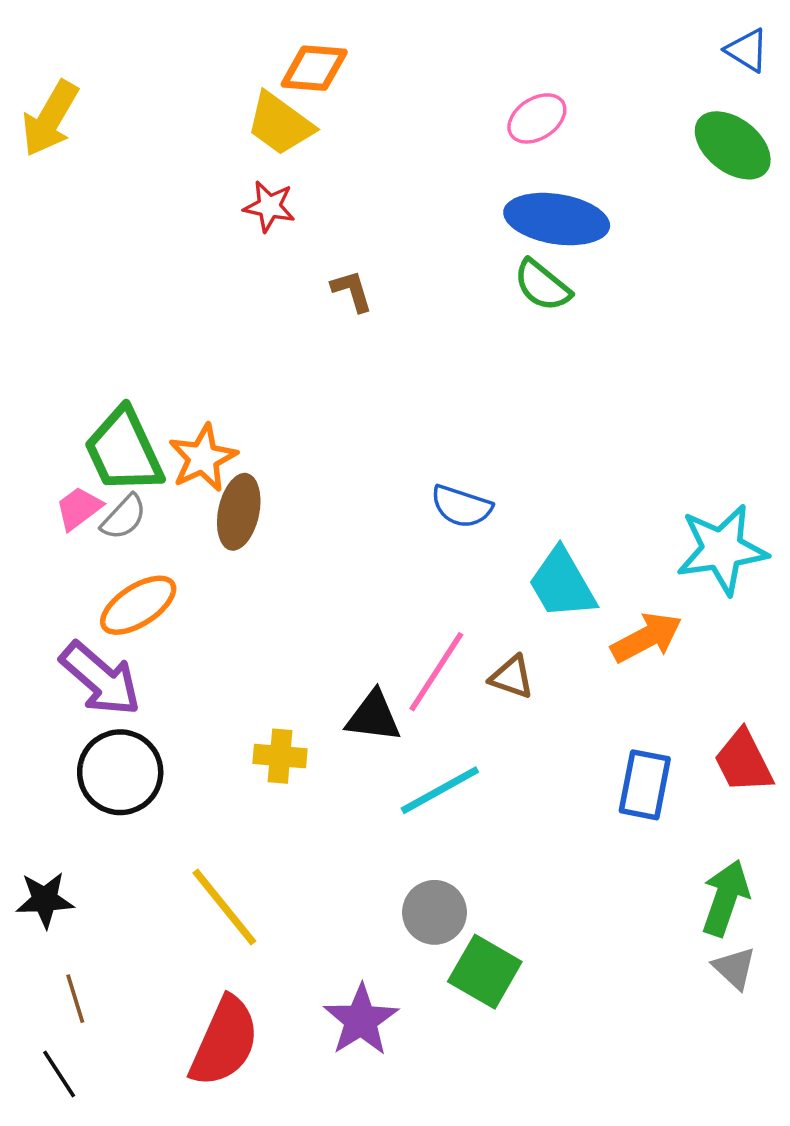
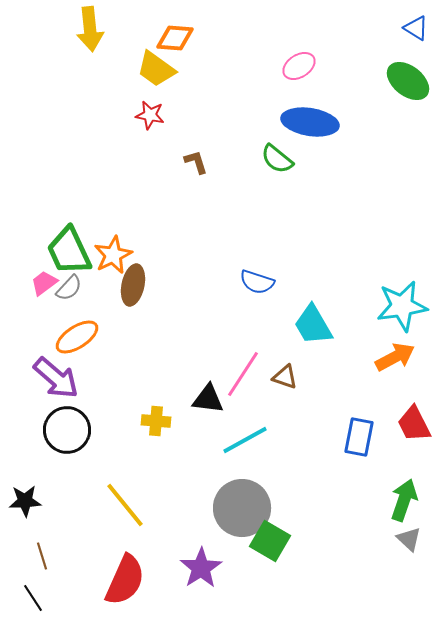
yellow arrow: (50, 118) -> (90, 29), moved, turned -36
green semicircle: (542, 285) -> (277, 159), moved
orange arrow: (646, 638) -> (395, 357), moved
gray circle: (435, 912) -> (242, 508), size x1.6

